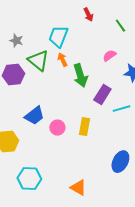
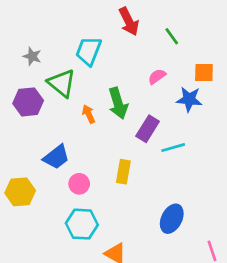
red arrow: (88, 15) -> (129, 21), size x1.5
orange arrow: (62, 60) -> (89, 114), moved
pink circle: (57, 128) -> (79, 184), moved
cyan hexagon: (29, 179) -> (82, 224), moved

